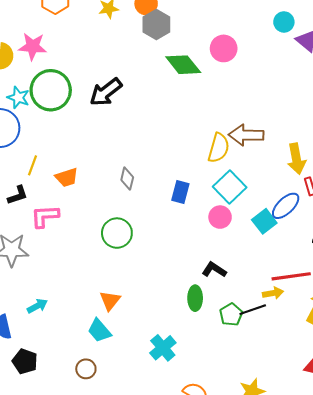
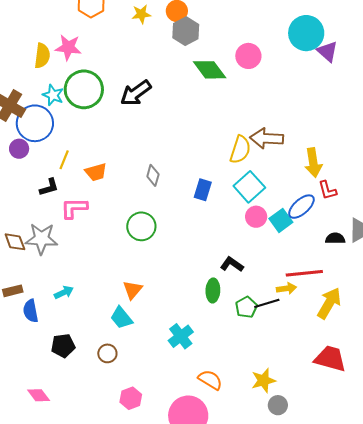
cyan circle: (284, 22) -> (306, 33), size x1.8
pink circle: (220, 217) -> (256, 217), moved
black pentagon: (25, 361) -> (63, 346), moved, turned -30

